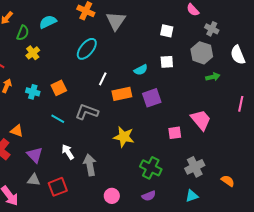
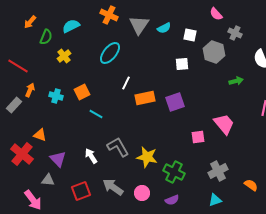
yellow cross: (33, 53) -> (64, 56), moved
gray hexagon: (202, 53) -> (214, 52), moved
white square: (167, 62) -> (182, 64), moved
cyan semicircle: (141, 70) -> (164, 28), moved
gray L-shape: (87, 112) -> (118, 147), moved, turned 40
cyan line: (58, 119) -> (96, 114), moved
yellow star: (124, 137) -> (147, 157), moved
gray arrow: (90, 165) -> (113, 187), moved, turned -45
gray triangle: (34, 180) -> (48, 180), moved
pink circle: (112, 196) -> (142, 193), moved

